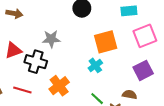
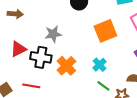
cyan cross: (95, 65) -> (100, 65), moved
orange cross: (59, 86) -> (66, 66), moved

